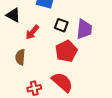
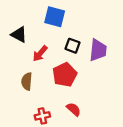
red pentagon: (66, 51) -> (65, 75), moved
red semicircle: (62, 82) -> (74, 109), size x0.6

